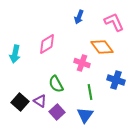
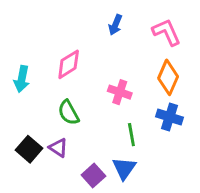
orange diamond: (102, 47) -> (168, 77), moved, turned 60
green semicircle: (56, 84) -> (69, 113), moved
purple square: (57, 112) -> (93, 176), moved

